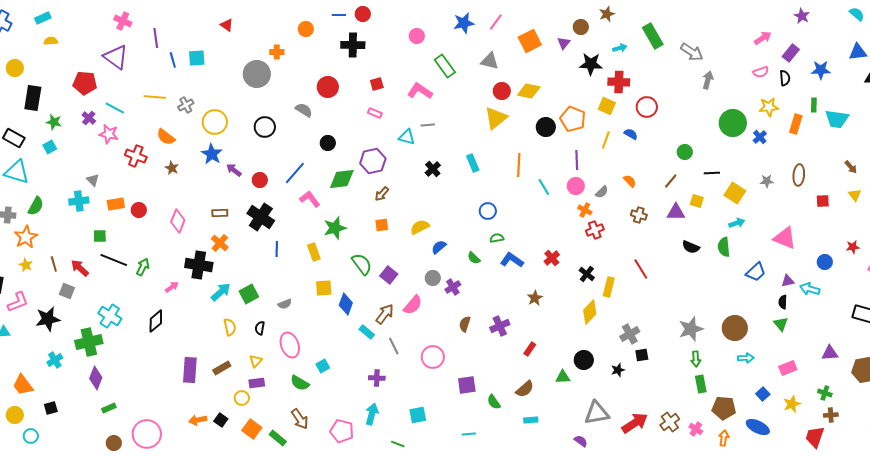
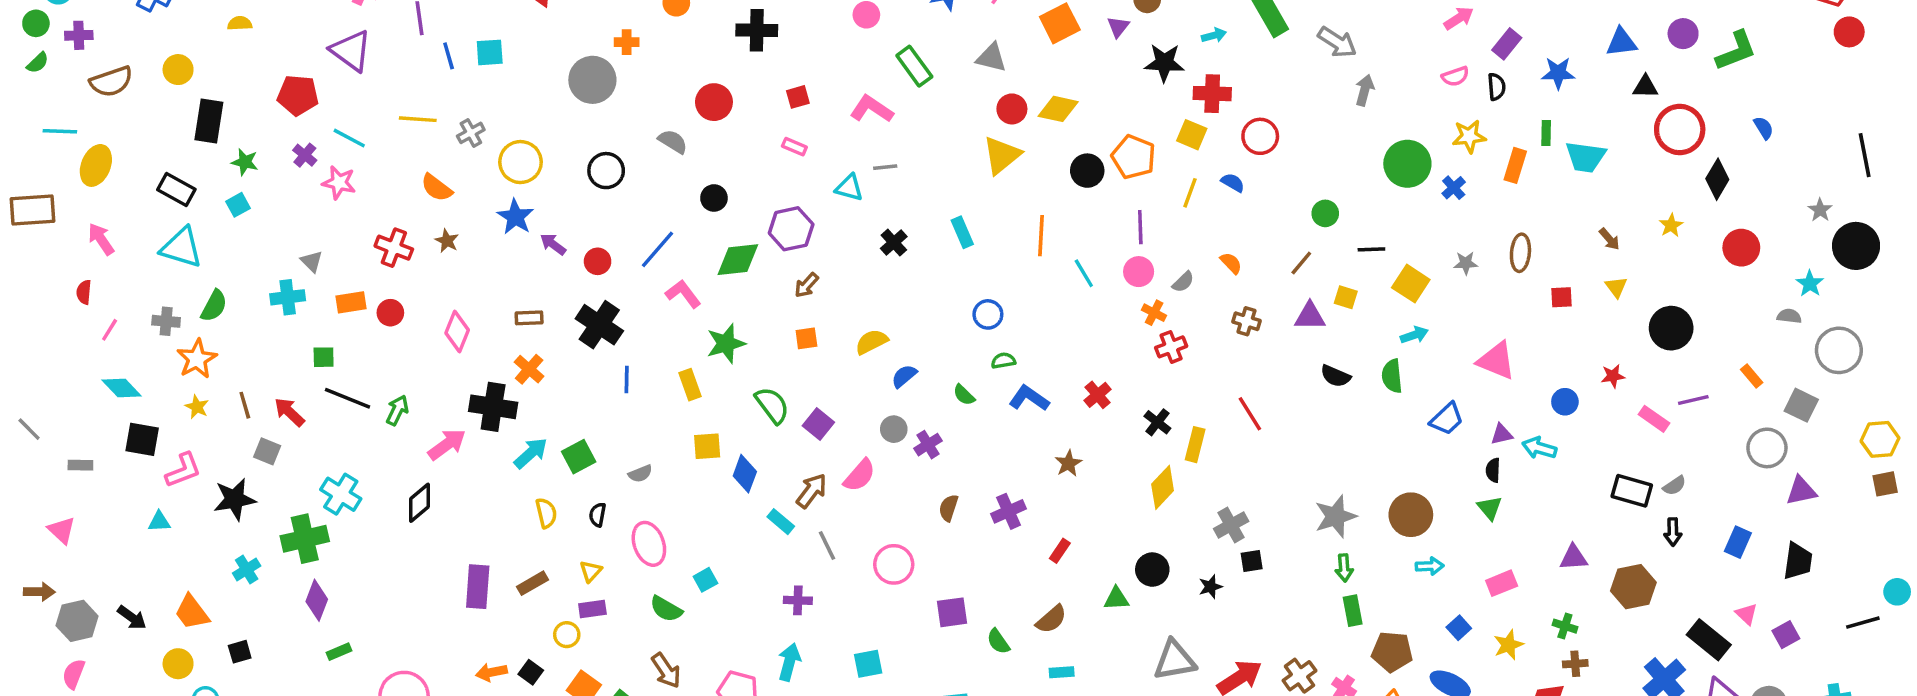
red cross: (136, 156) -> (394, 248), moved
pink arrow: (172, 287) -> (447, 445), size x1.6

